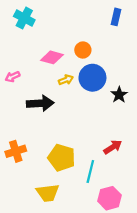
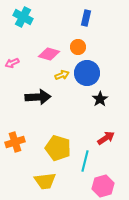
blue rectangle: (116, 17) -> (86, 18), moved
pink arrow: (13, 77) -> (12, 63), moved
black star: (119, 95) -> (100, 99), moved

